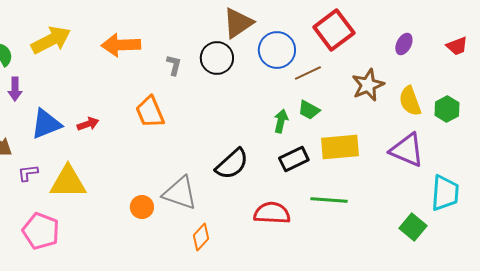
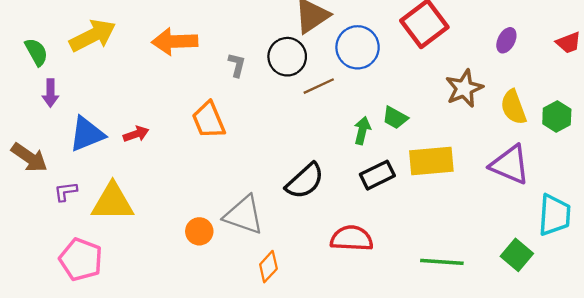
brown line: (308, 73) -> (319, 86), moved
green line: (329, 200) -> (442, 262), moved

